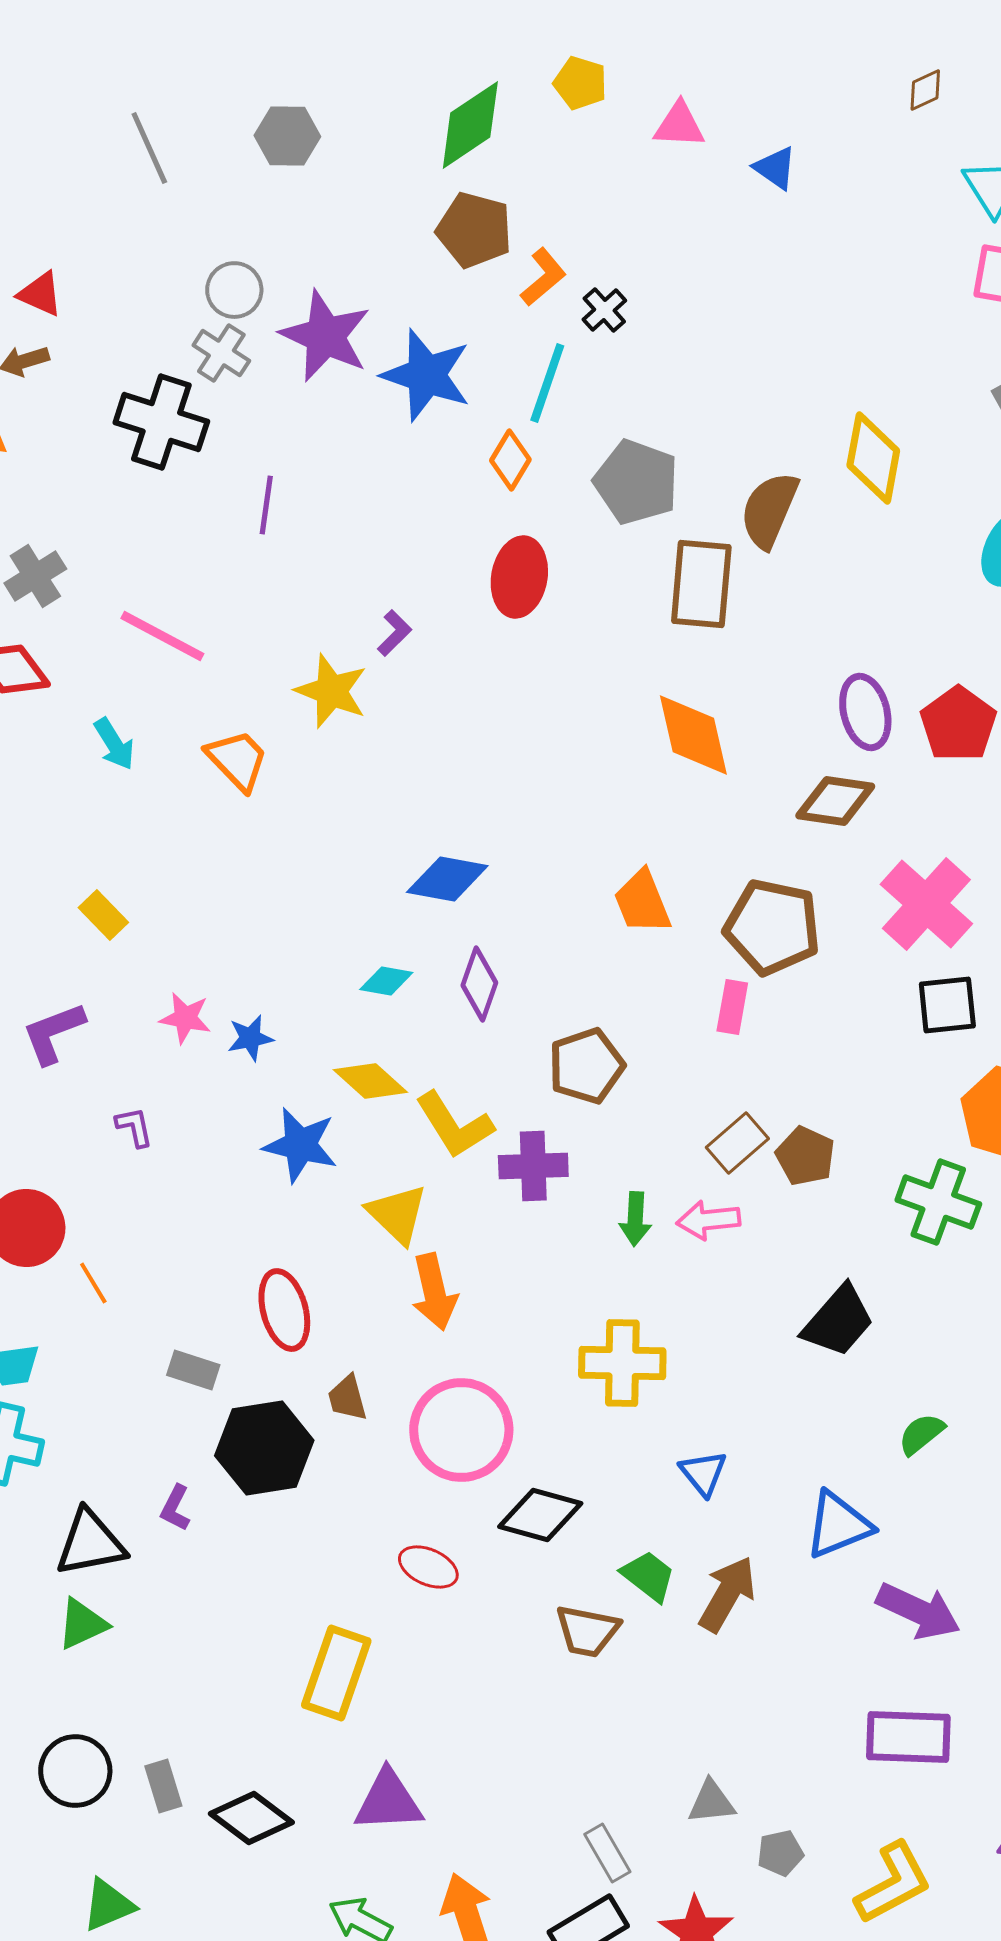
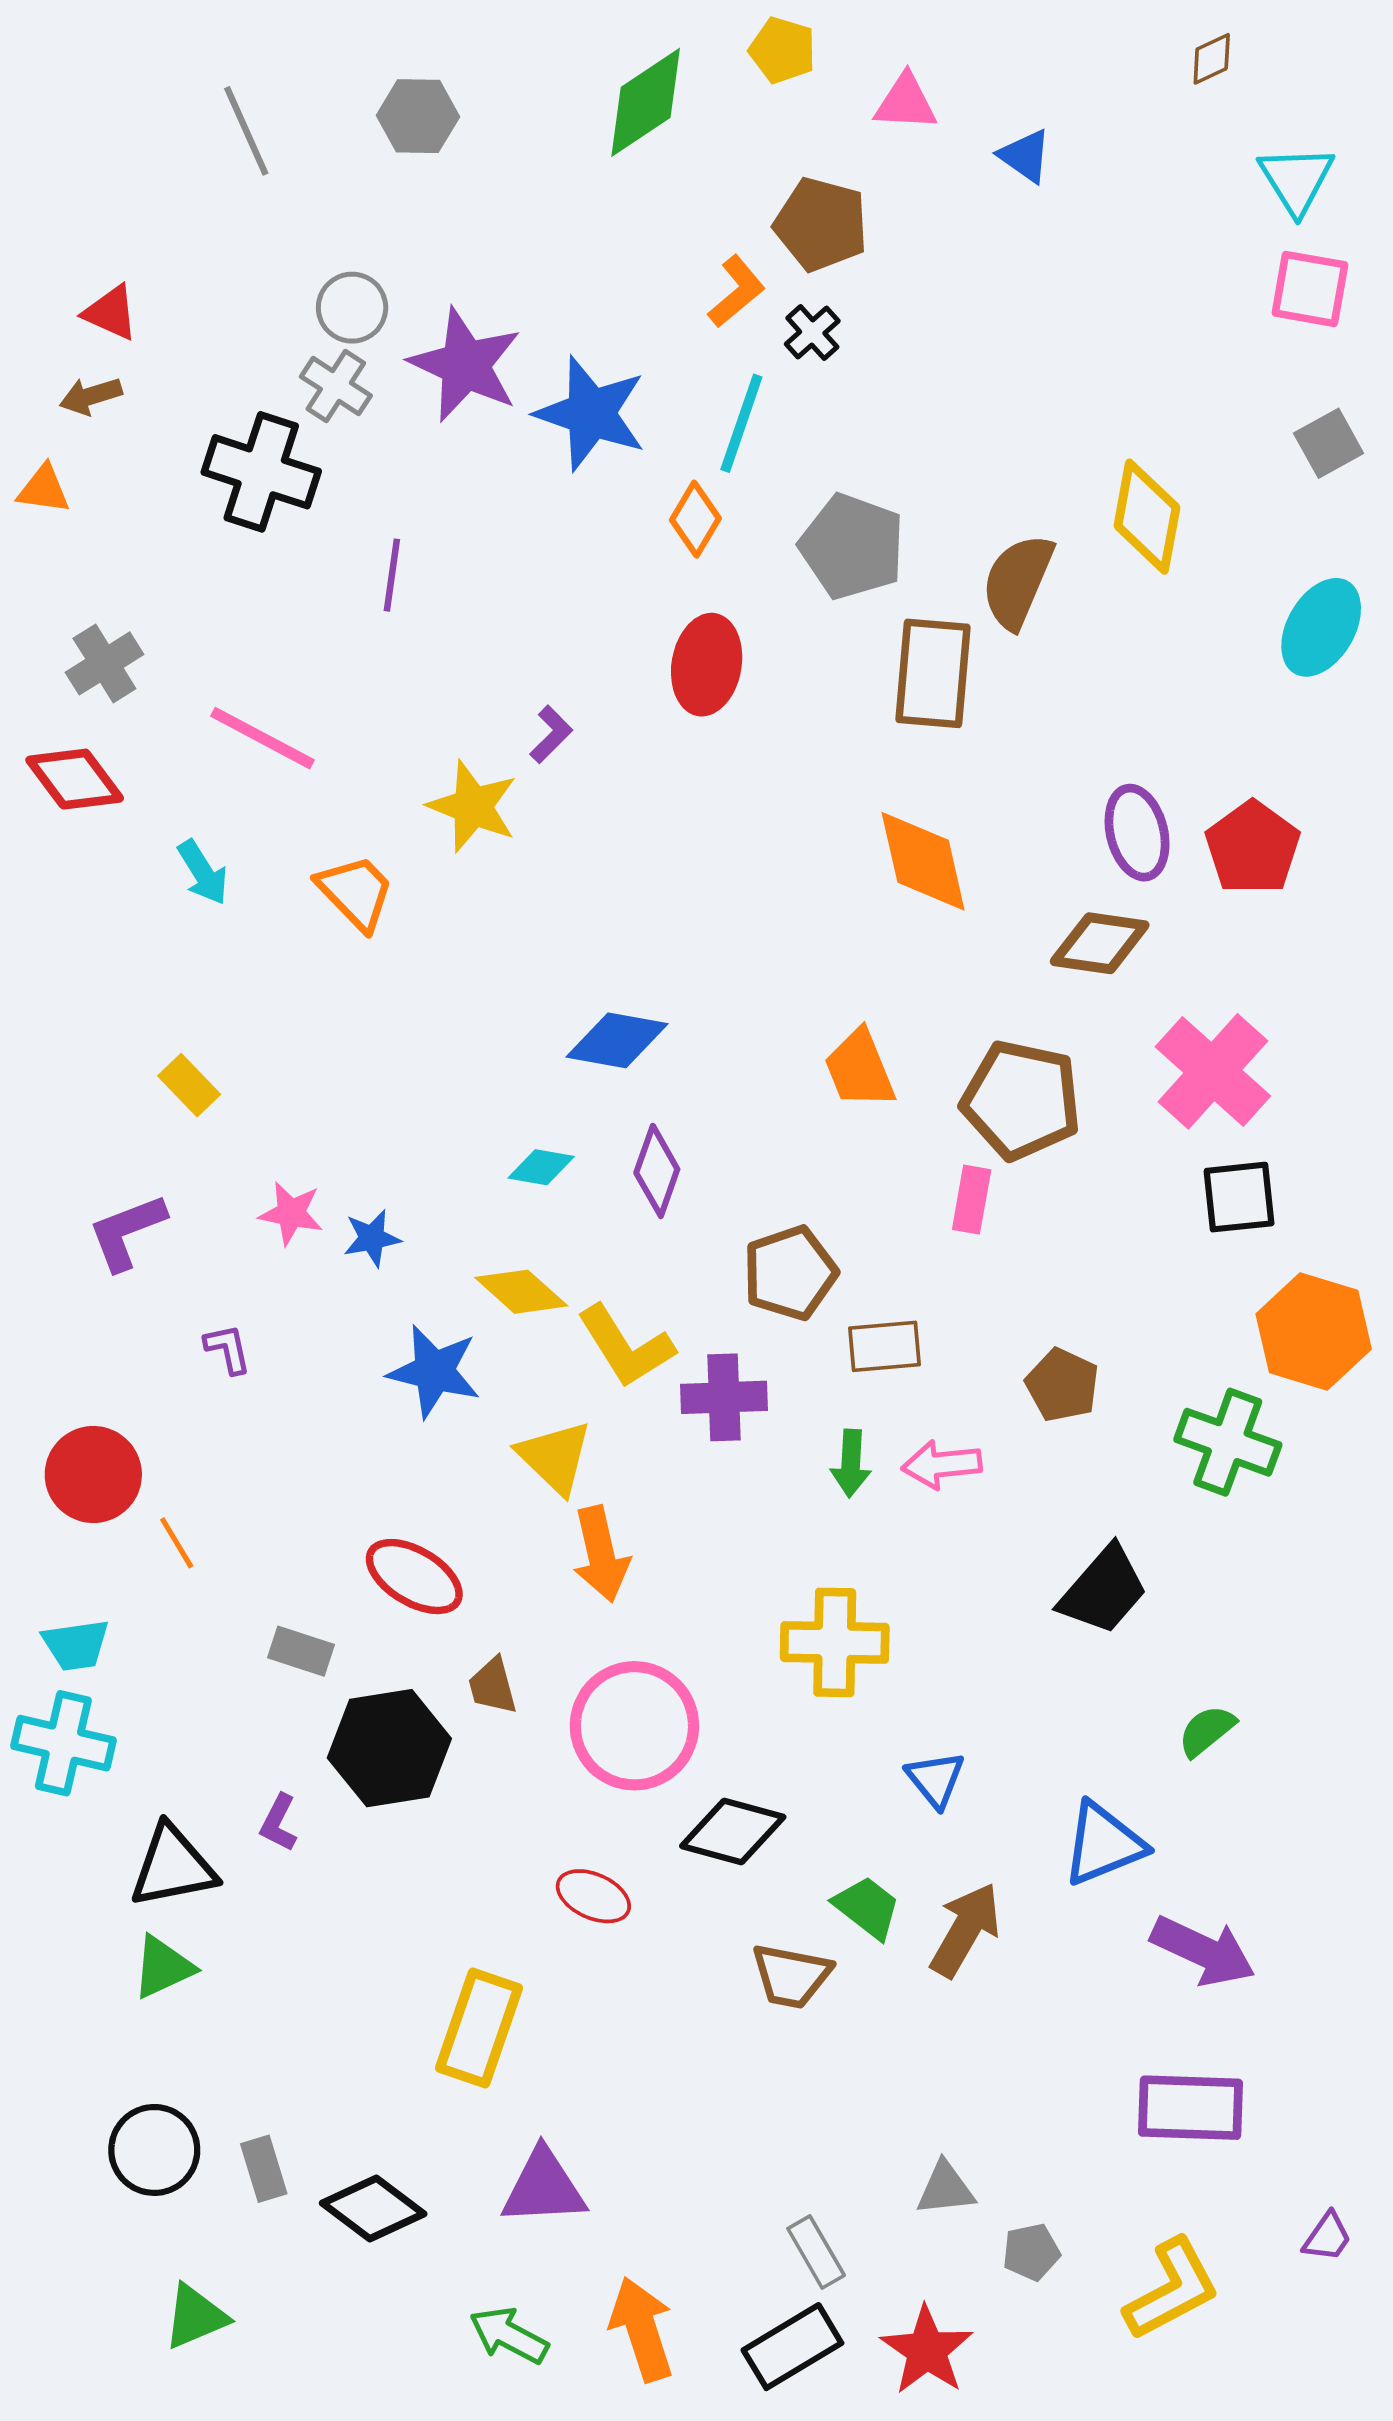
brown pentagon: (474, 230) -> (821, 224), moved
brown rectangle: (737, 1143) -> (884, 1346), moved, turned 36
red ellipse: (284, 1310) -> (414, 1577), turned -44

